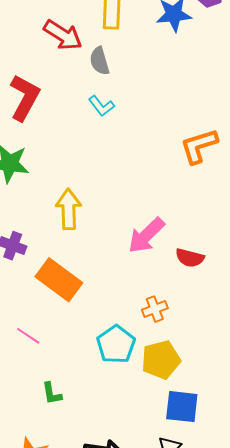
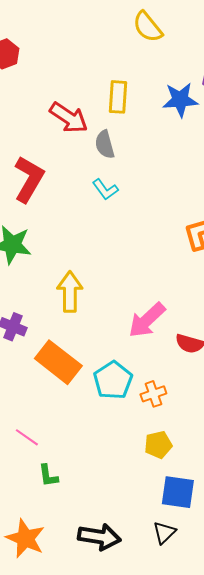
pink line: (28, 336) -> (27, 437), moved
cyan pentagon: (116, 344) -> (113, 380), moved
yellow pentagon: (161, 360) -> (158, 445), size x0.7

